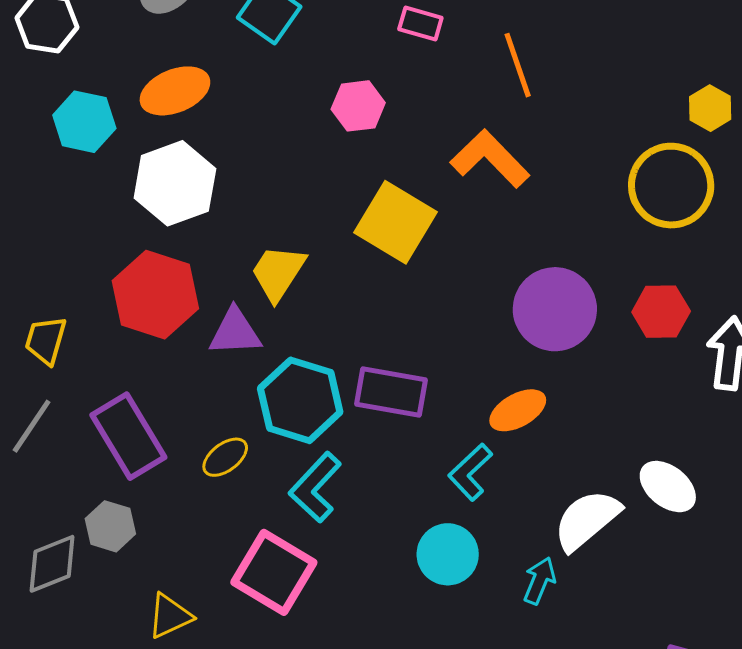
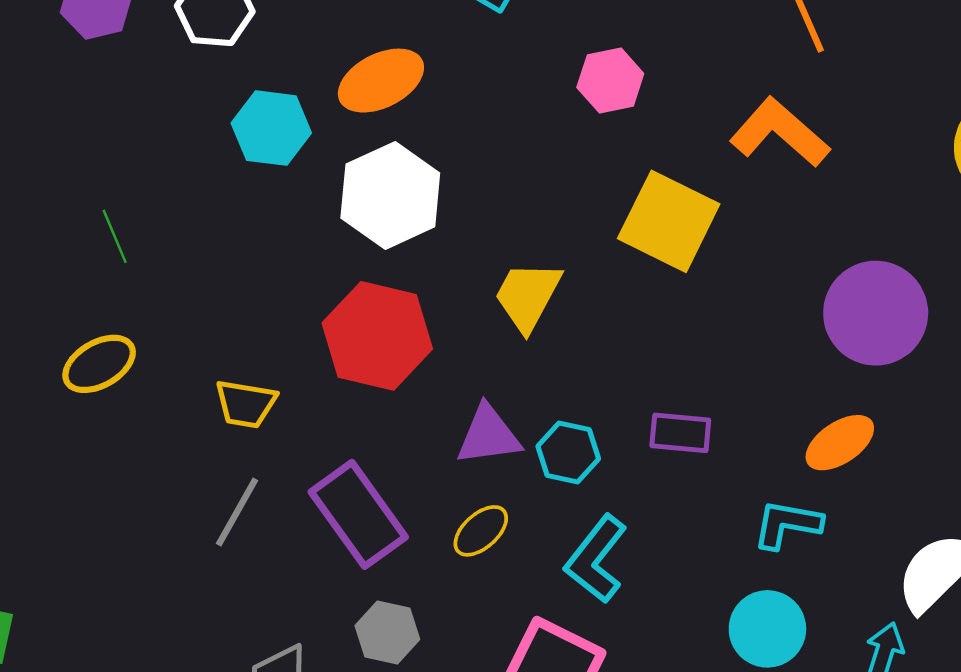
purple triangle: (235, 332) -> (488, 435), moved
yellow trapezoid: (46, 340) -> (246, 404), turned -92
purple rectangle: (391, 392) -> (680, 433), size x0.7
cyan hexagon: (300, 400) -> (568, 453), size x0.6
cyan L-shape: (470, 472) -> (787, 524), turned 58
gray hexagon: (110, 526) -> (387, 632), moved

